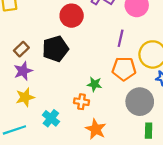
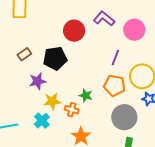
purple star: (23, 71) -> (38, 81), moved
yellow star: (25, 97) -> (52, 101), moved

